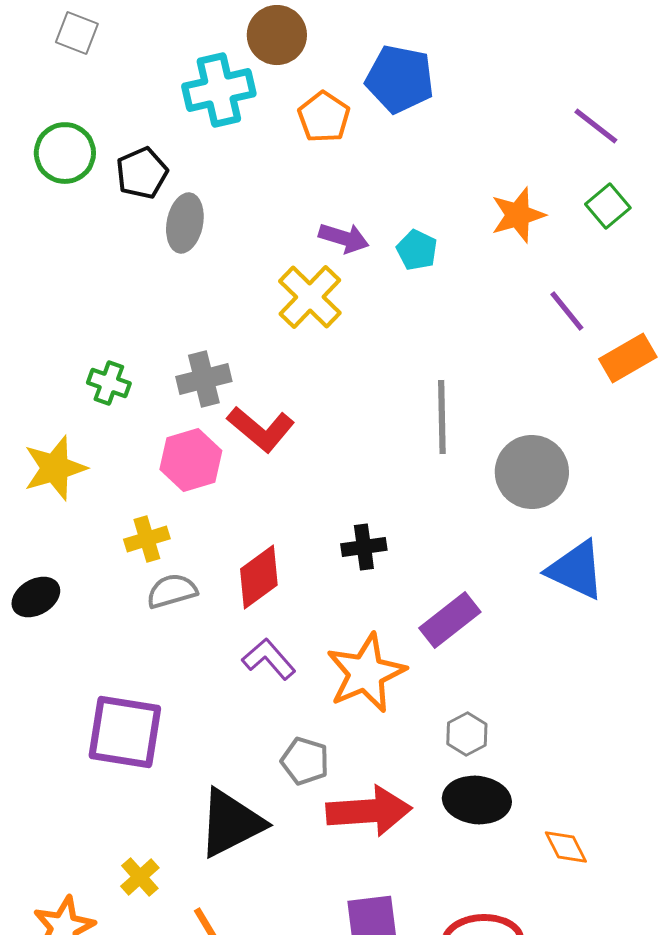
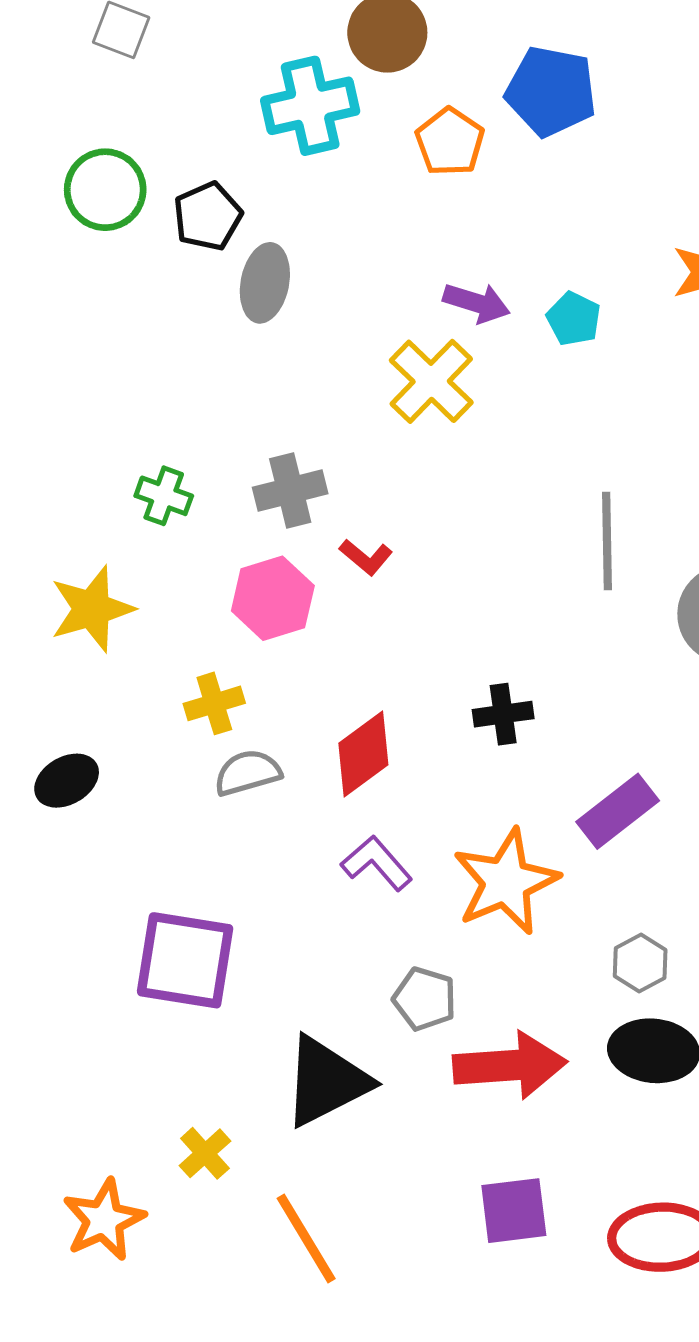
red L-shape: (261, 429) -> (366, 557), size x0.6

